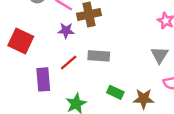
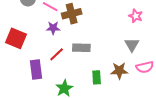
green rectangle: (115, 92) -> (97, 77), turned 64
brown star: (144, 99) -> (119, 71), moved

